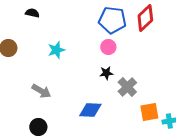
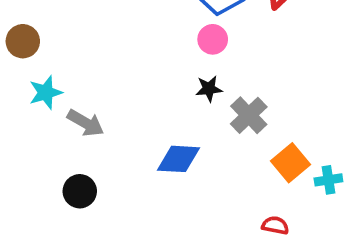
cyan star: (56, 50) -> (46, 93), moved
orange square: (149, 112) -> (290, 163), turned -30

